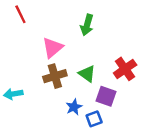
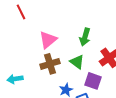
green arrow: (87, 25) -> (85, 37), moved

